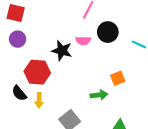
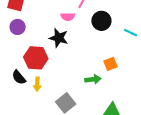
pink semicircle: (83, 41) -> (68, 17), moved

